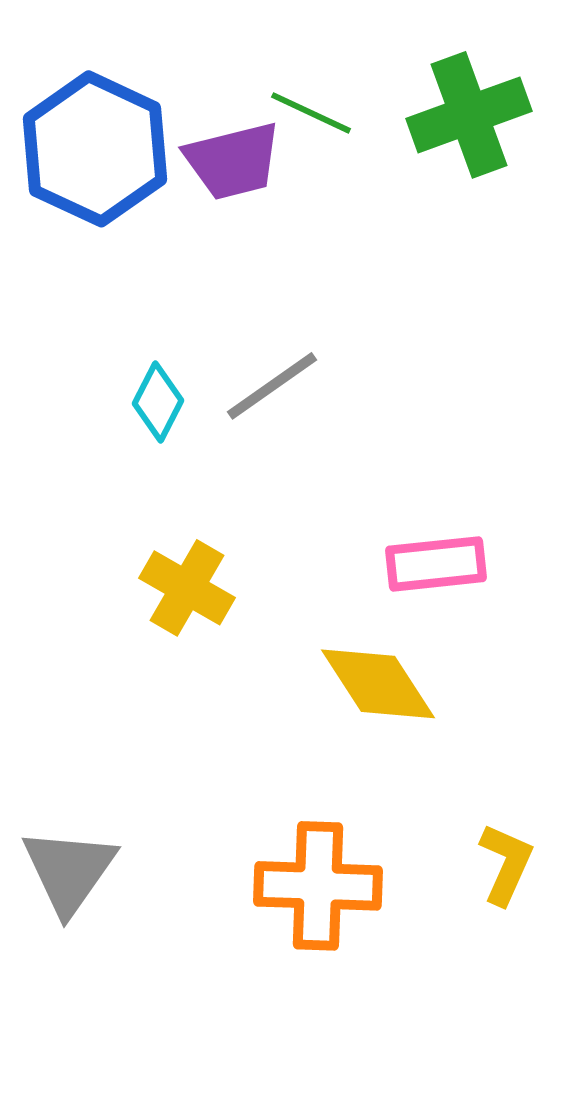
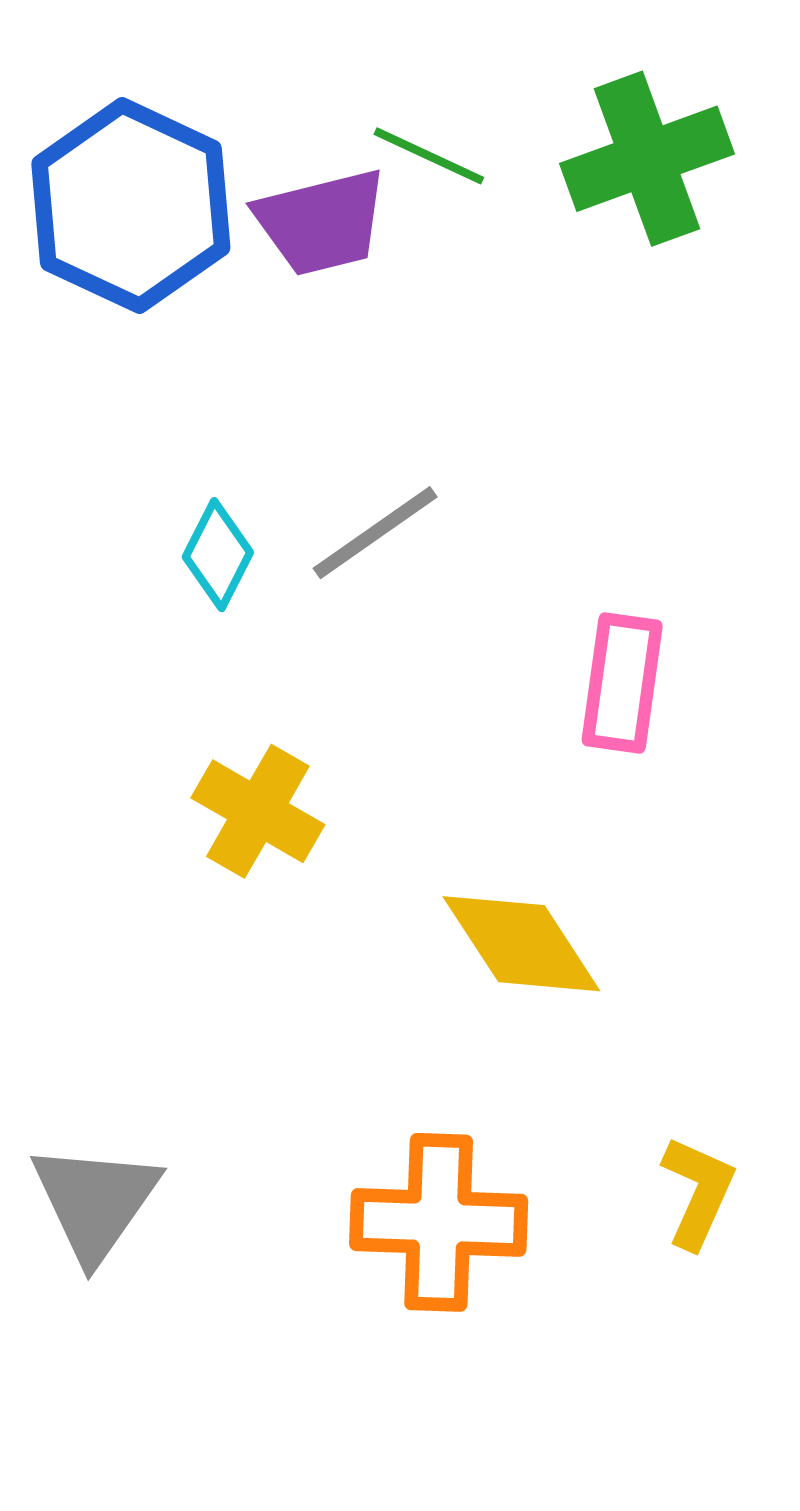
pink rectangle: (436, 564) -> (622, 683), moved, turned -76

